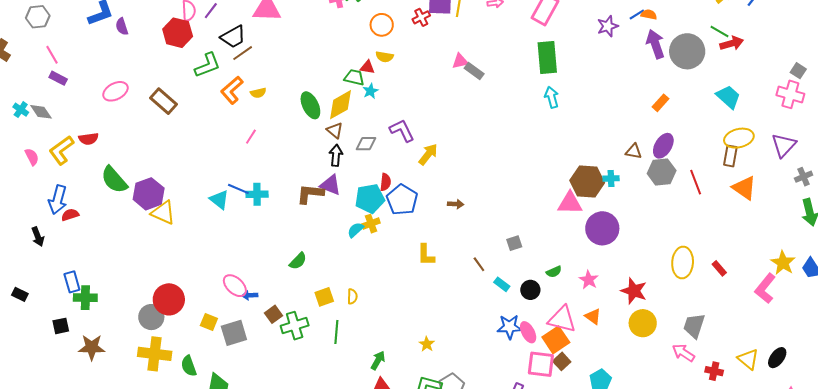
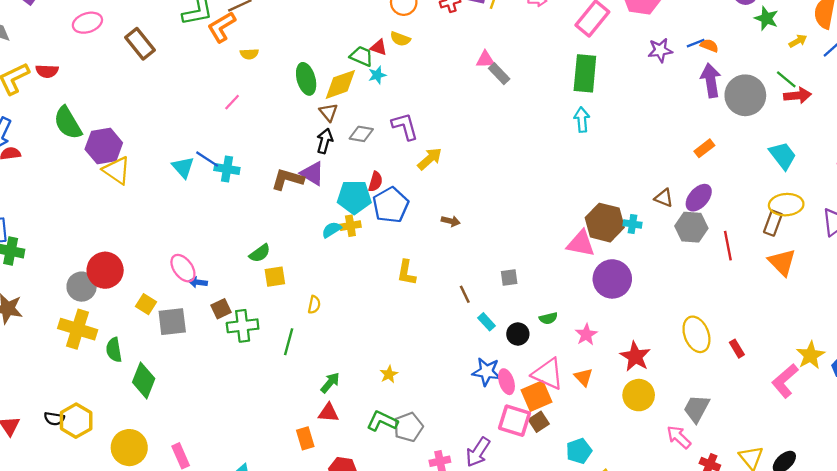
orange L-shape: (232, 90) -> (222, 27), moved
yellow ellipse: (683, 263) -> (696, 334), turned -36
yellow square: (324, 297) -> (275, 277), moved

